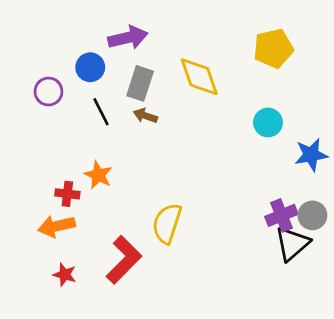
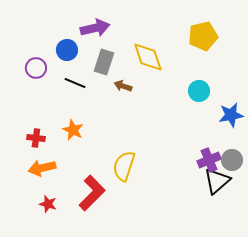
black line: (101, 112) -> (75, 83), turned -40
brown arrow: (145, 116) -> (123, 86), moved
red cross: (67, 194) -> (36, 138), moved

